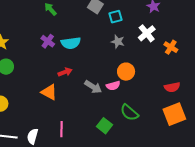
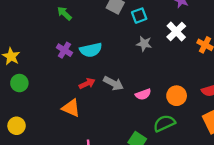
orange circle: (126, 72) -> (177, 96), moved
gray arrow: (93, 87) -> (113, 83), moved
green semicircle: (129, 112) -> (164, 123), turned 120

